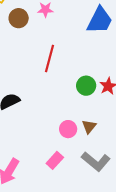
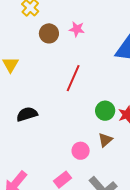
brown triangle: (89, 127) -> (105, 140), moved

